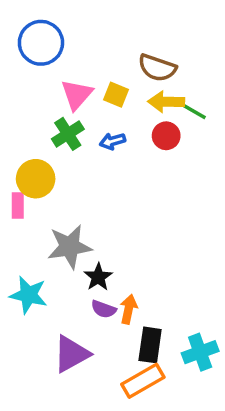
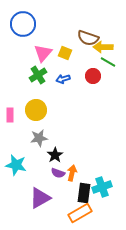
yellow arrow: (166, 102) -> (103, 47), moved
yellow circle: (36, 179) -> (36, 110), moved
gray star: (70, 247) -> (39, 138), size x0.7
cyan cross: (200, 352) -> (102, 187), moved

